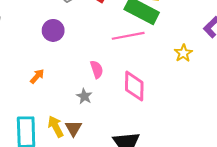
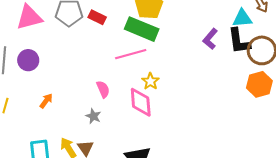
purple circle: (53, 30) -> (28, 60), moved
yellow star: (183, 53) -> (150, 81), moved

